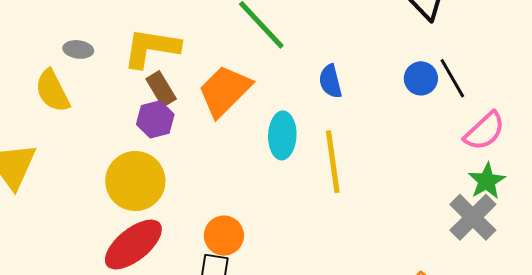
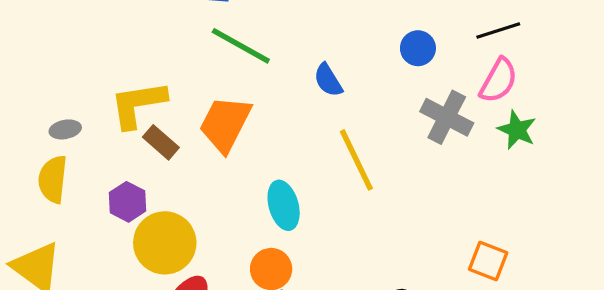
black line: (452, 78) -> (498, 30), moved, turned -60
yellow semicircle: (52, 91) -> (53, 179), turned 51
purple hexagon: (155, 119) -> (128, 202), moved
cyan ellipse: (282, 135) -> (284, 205), moved
gray cross: (473, 217) -> (447, 117), moved

